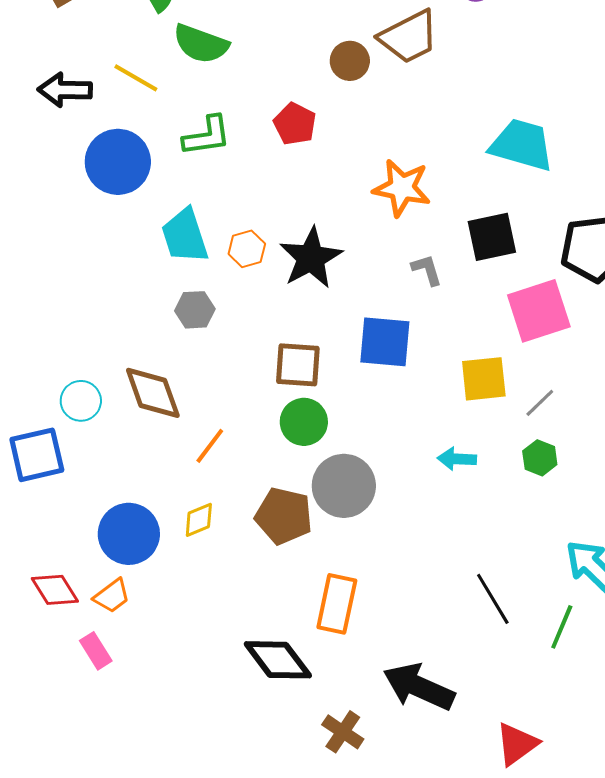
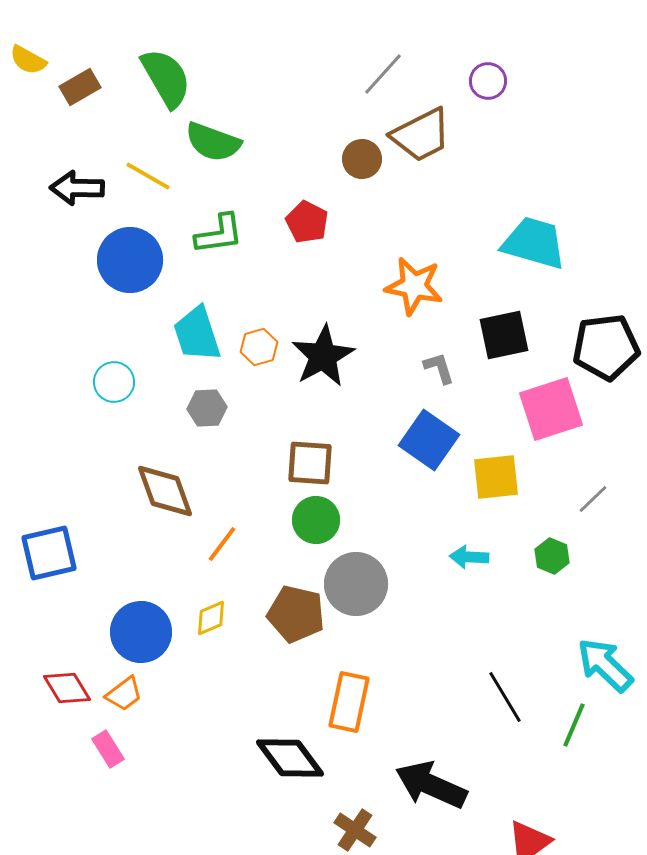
blue square: (385, 342) -> (429, 440), moved, turned 30
cyan circle: (81, 401) -> (114, 382), moved
gray line: (540, 403) -> (593, 499), moved

